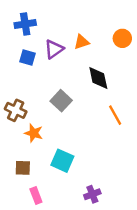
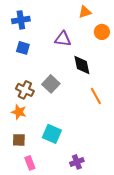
orange triangle: (82, 42) -> (85, 12), moved
purple triangle: (54, 49) -> (63, 39), moved, turned 42
brown cross: (16, 110) -> (25, 90), moved
orange star: (34, 133) -> (19, 112), moved

